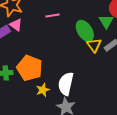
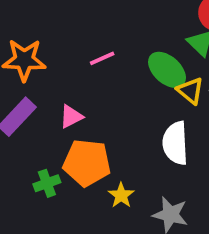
pink triangle: (16, 25) -> (71, 117), moved, turned -48
white semicircle: (66, 84) -> (175, 143), moved

